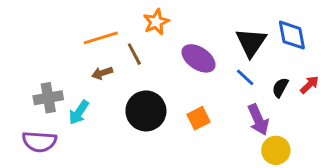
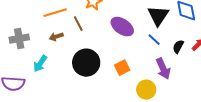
gray cross: (48, 98) -> (19, 39), moved
yellow circle: (276, 150) -> (146, 90), moved

